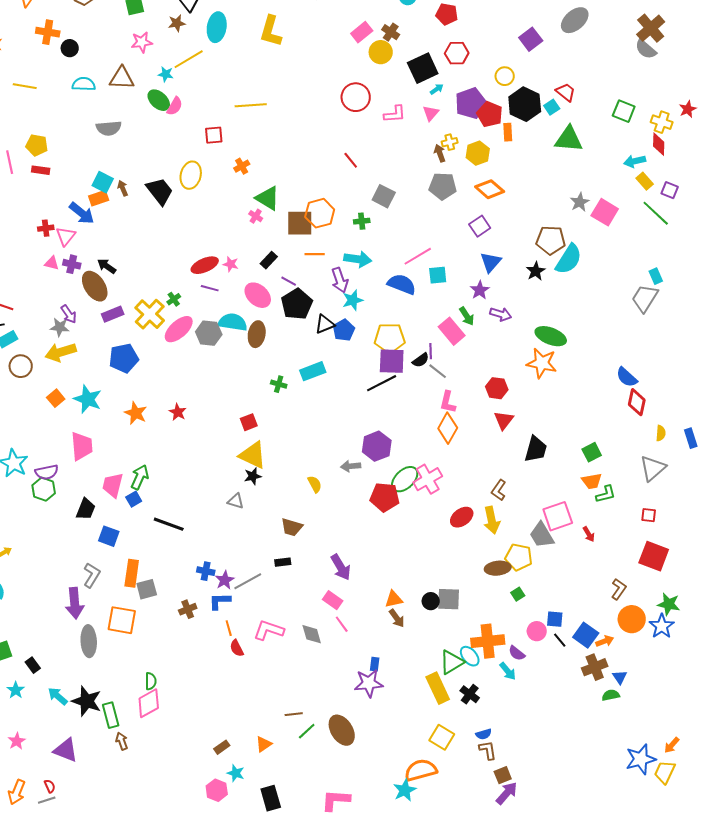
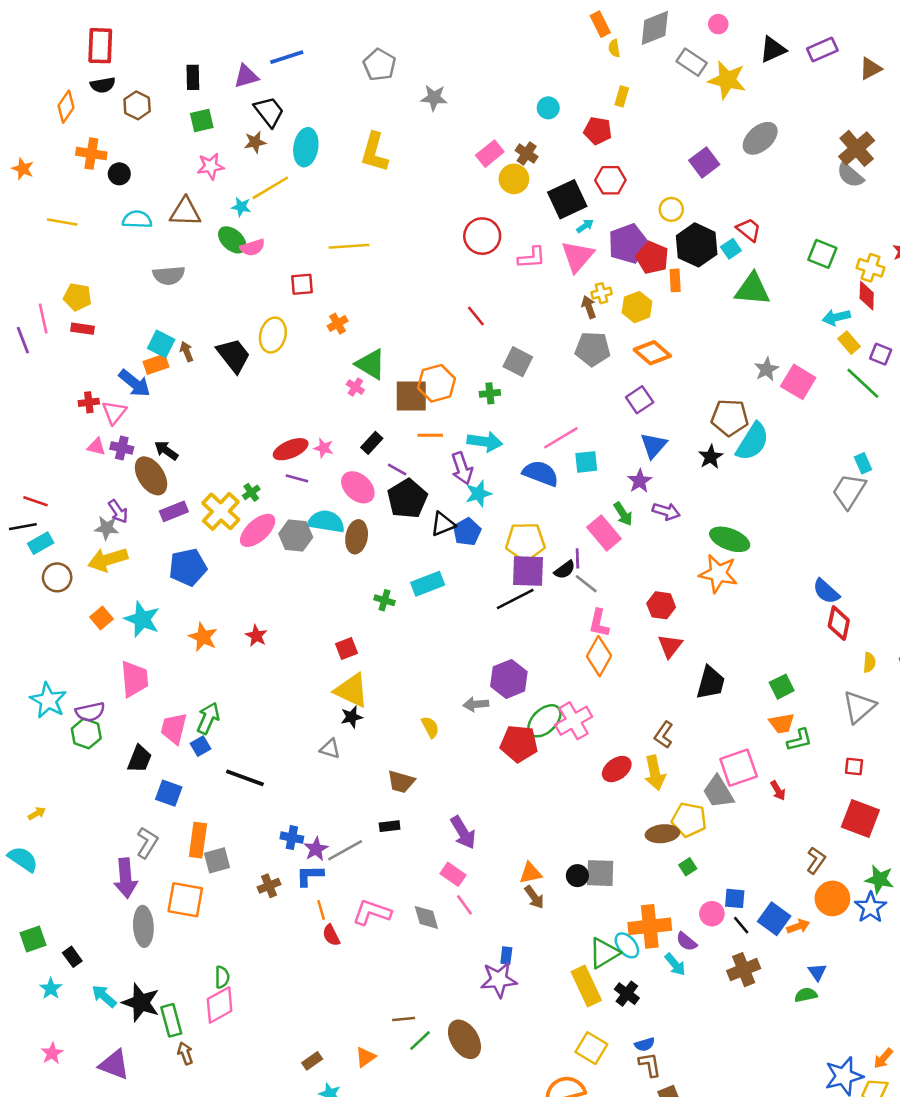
pink semicircle: (175, 106) -> (253, 247), turned 42
pink triangle: (431, 113) -> (577, 256), size x1.6
brown cross: (595, 667) -> (744, 970), moved

